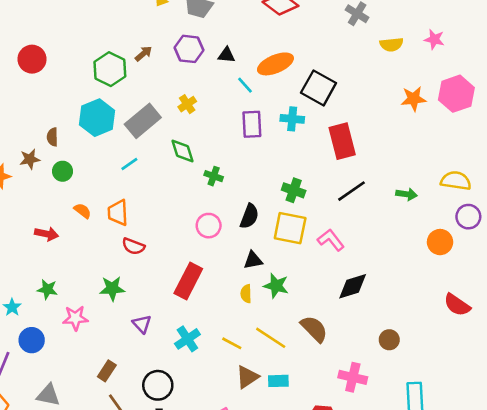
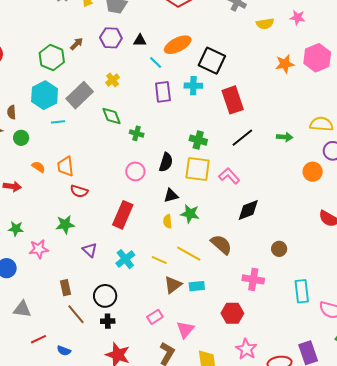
cyan line: (129, 164) -> (58, 122), moved, turned 32
brown rectangle: (107, 371) -> (66, 288), turned -42

